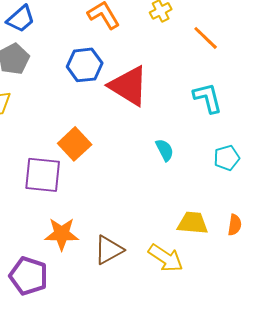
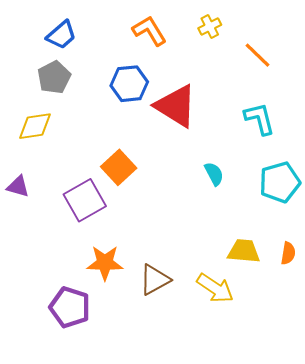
cyan pentagon: (227, 158) -> (280, 182), size x1.5
purple square: (43, 175) -> (85, 200), turned -36

